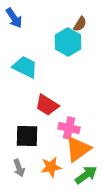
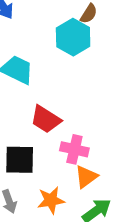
orange triangle: (78, 149) -> (86, 177), size x0.7

